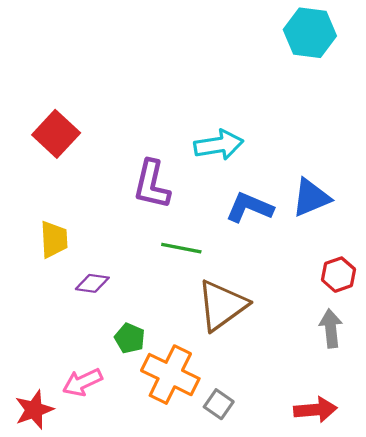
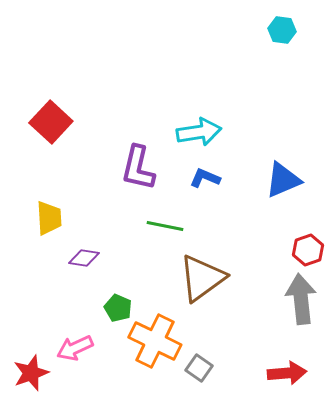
cyan hexagon: (310, 33) -> (282, 30), size x0.6
blue L-shape: (249, 208) -> (205, 178), moved, size x0.7
gray arrow: (331, 328) -> (301, 299), size x1.4

